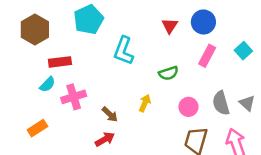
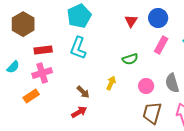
cyan pentagon: (89, 20) -> (79, 16), moved
cyan L-shape: (124, 51) -> (78, 48), moved
cyan semicircle: (47, 84) -> (13, 67), moved
pink cross: (74, 97) -> (42, 73), moved
orange rectangle: (37, 128) -> (31, 96), moved

